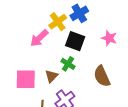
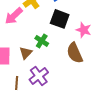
pink star: (109, 38) -> (84, 30), moved
black square: (75, 41) -> (60, 19), moved

